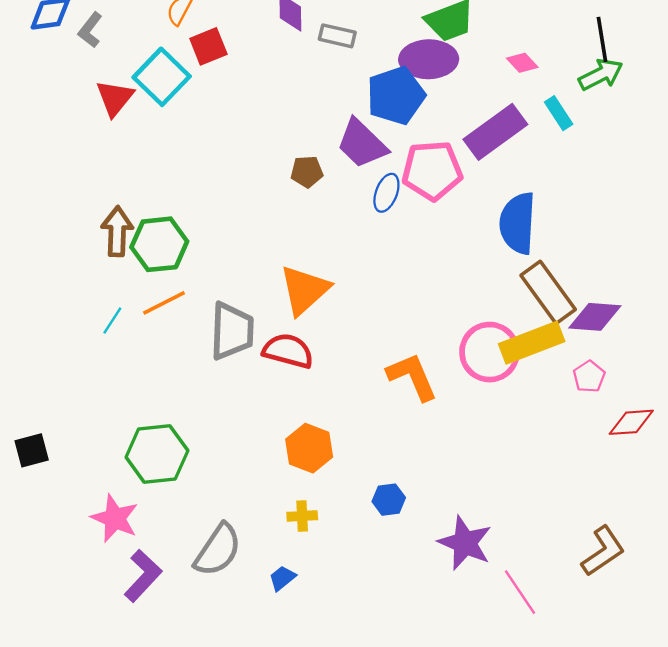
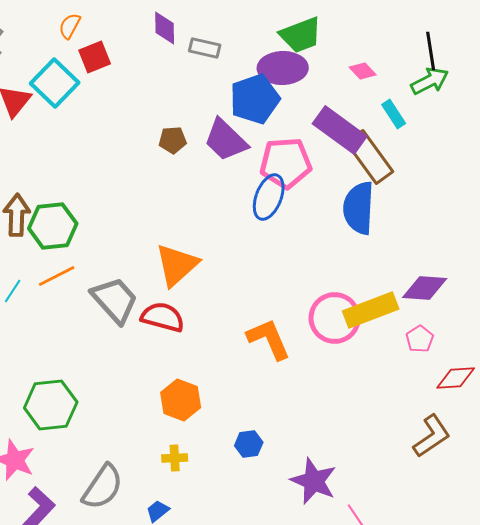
purple rectangle: (495, 132) -> (340, 130), turned 72
brown pentagon: (307, 172) -> (173, 140), moved
blue ellipse: (386, 193) -> (269, 197), moved, size x1.4
brown rectangle: (548, 292) -> (370, 157), moved
gray trapezoid: (232, 331) -> (115, 300), turned -44
brown L-shape: (603, 551) -> (432, 436), moved

